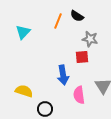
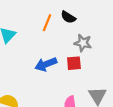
blue arrow: (63, 75) -> (46, 64), moved, turned 78

